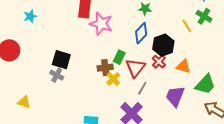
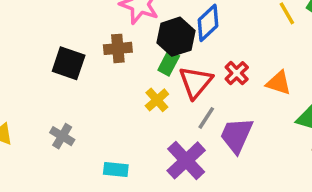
black hexagon: (163, 45) -> (176, 37), moved
brown cross: (105, 68) -> (118, 48), moved
gray cross: (57, 75) -> (62, 136), moved
purple trapezoid: (175, 96) -> (237, 135), moved

